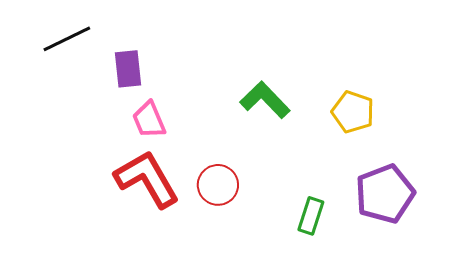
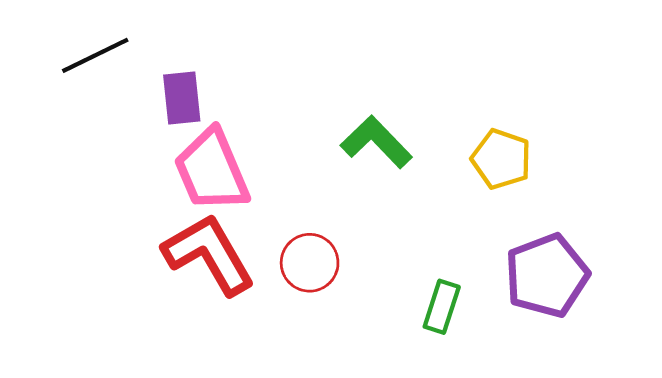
pink trapezoid: (149, 120) -> (212, 170), size x1.6

